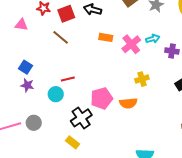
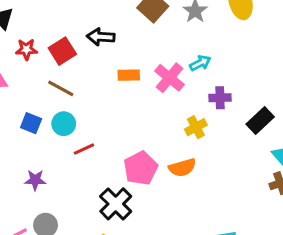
purple cross: (172, 51) -> (220, 98), moved
blue square: (25, 67) -> (31, 123), moved
purple star: (27, 85) -> (35, 180), moved
cyan circle: (56, 94) -> (64, 124), moved

